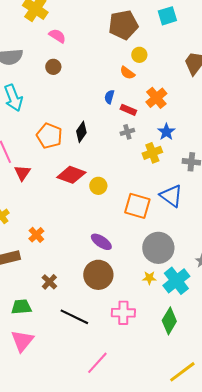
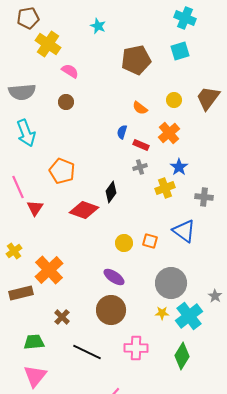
yellow circle: (139, 55) -> (174, 100), moved
black diamond: (81, 132) -> (111, 192), moved
yellow circle: (98, 186) -> (124, 243), moved
orange square: (137, 206) -> (150, 241), size x0.6
orange cross: (36, 235) -> (49, 270), size x1.8

